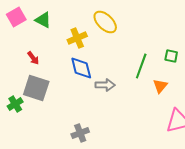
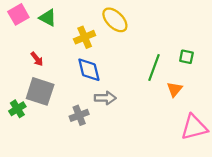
gray arrow: (105, 85) -> (105, 98), moved
gray cross: (80, 133) -> (79, 115), moved

